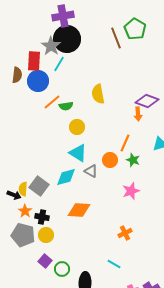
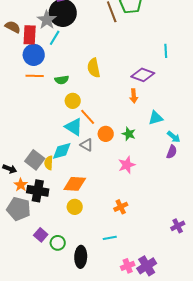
brown semicircle: (17, 75) -> (13, 27), moved, turned -70
orange line: (52, 102) -> (35, 76), moved, turned 42
orange arrow: (138, 114) -> (134, 96), moved
orange line: (125, 143) -> (88, 117), moved, turned -66
yellow semicircle: (23, 189) -> (49, 163), moved
black cross: (42, 217) -> (38, 191), size x1.5
yellow circle: (46, 235) -> (75, 207), moved
cyan line: (114, 264) -> (110, 238), turned -40

